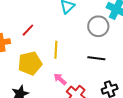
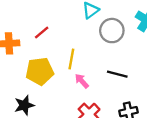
gray circle: (98, 26) -> (112, 31), moved
pink arrow: (60, 79) -> (82, 81), moved

